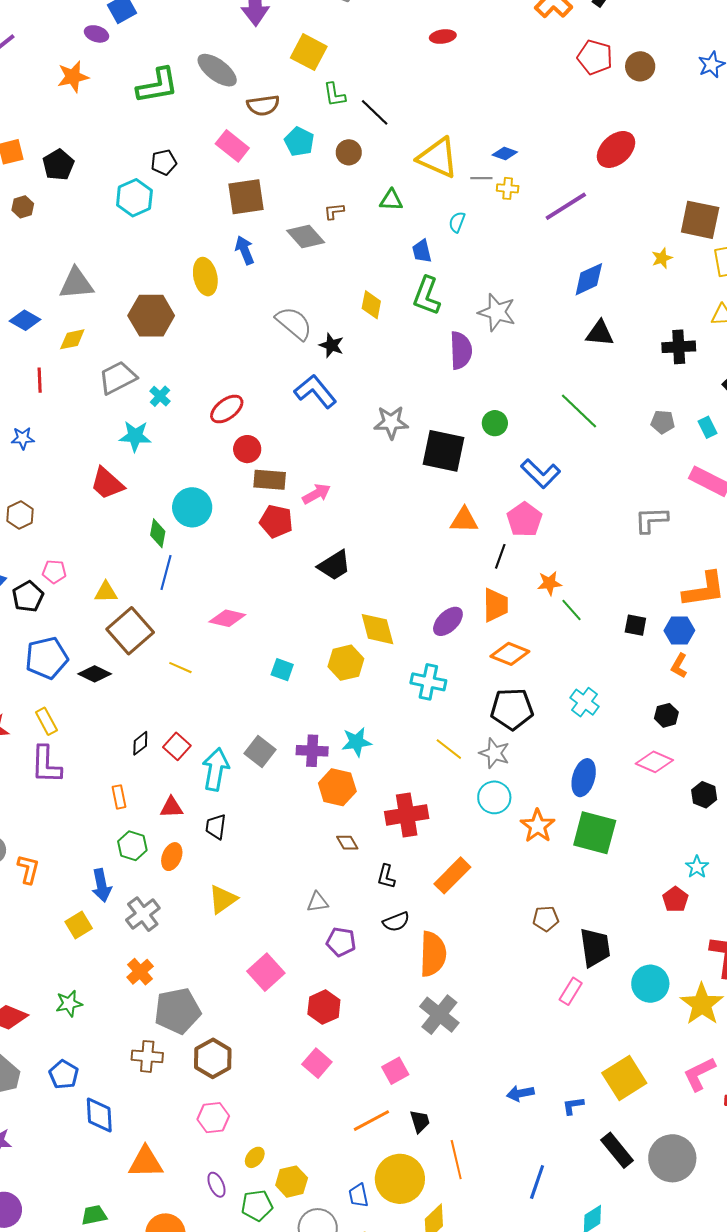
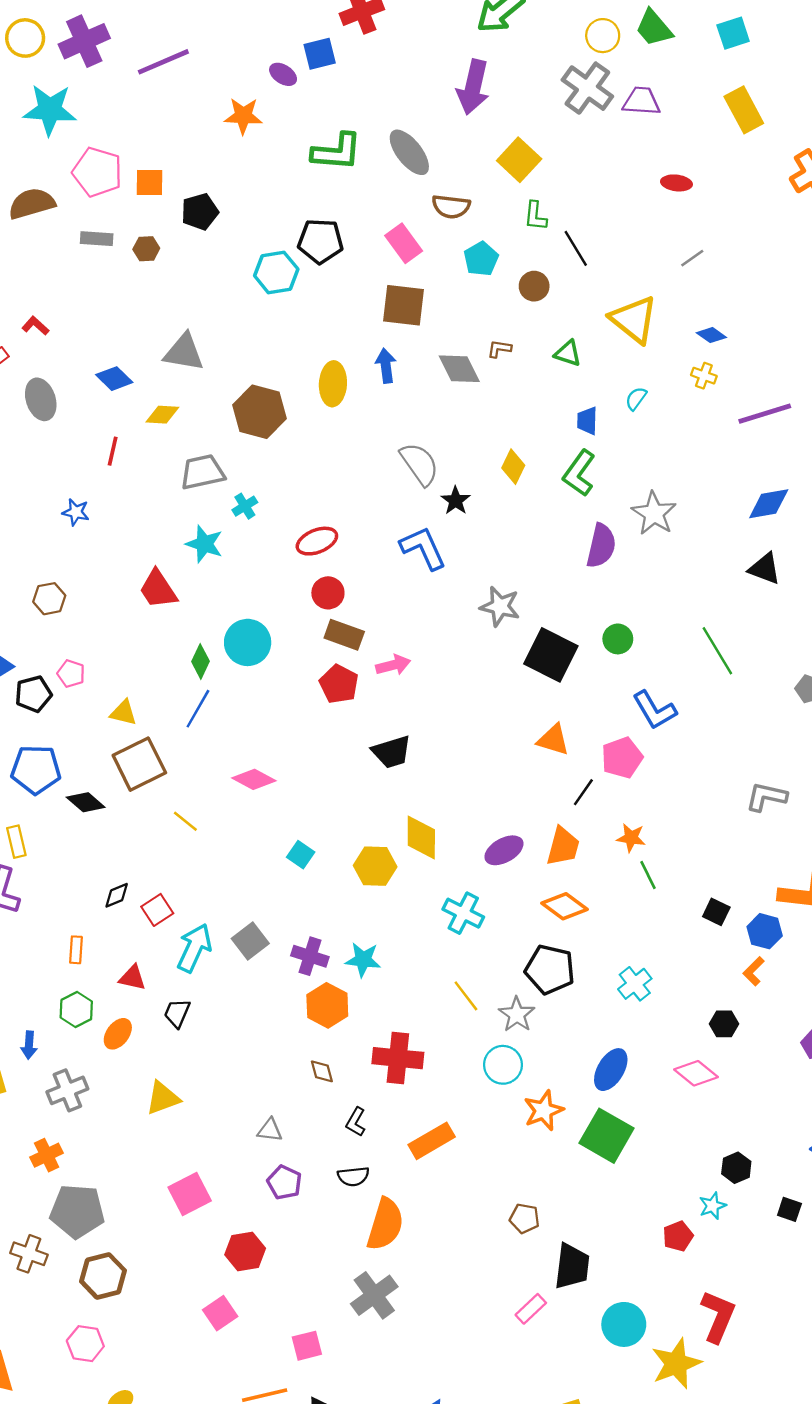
black pentagon: (164, 162) -> (320, 241), size x1.5
gray line: (481, 178) -> (692, 258), moved, turned -50
black hexagon: (704, 795) -> (736, 1168), moved
blue arrow: (101, 885) -> (29, 1045), size x0.7

